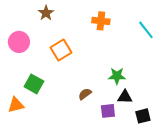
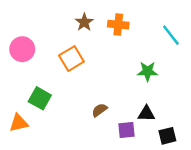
brown star: (46, 13) -> (84, 22), moved
green star: (117, 76) -> (148, 71), moved

